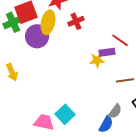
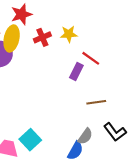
purple rectangle: (107, 52) -> (76, 71), turned -56
yellow star: (97, 60) -> (69, 34), moved

